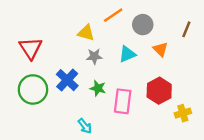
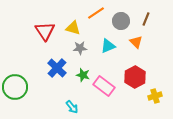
brown line: (186, 29) -> (146, 19), moved
red triangle: (31, 48) -> (45, 31), moved
green circle: (33, 89) -> (15, 87), moved
pink rectangle: (123, 101) -> (104, 86), turned -60

